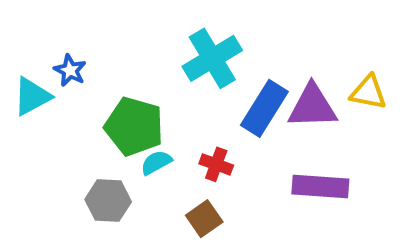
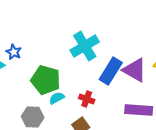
purple triangle: (312, 106) -> (135, 70), turned 32

